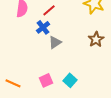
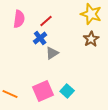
brown star: (96, 39) -> (91, 39), moved
pink square: (46, 80) -> (43, 91), size x1.5

